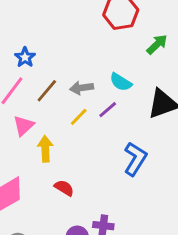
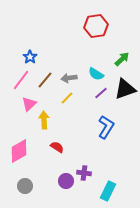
green arrow: (157, 44) -> (122, 59), moved
purple line: (108, 110) -> (101, 93), moved

